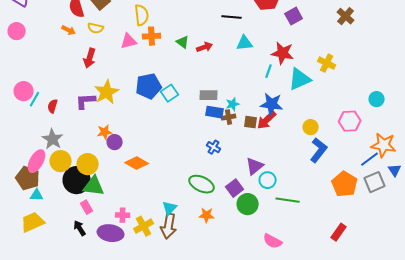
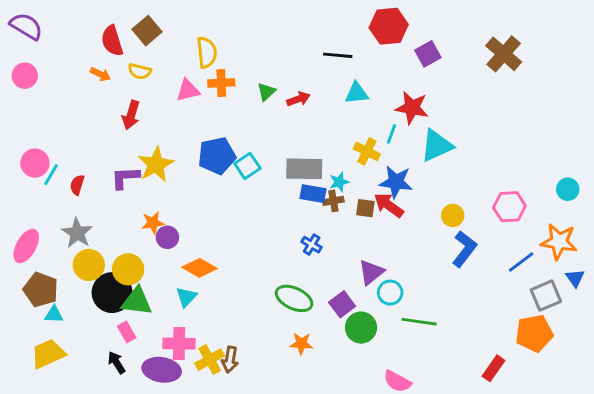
brown cross: (346, 16) -> (504, 54), size x1.4
green triangle: (183, 42) -> (266, 92), turned 40
yellow cross: (327, 63) -> (367, 151), moved
gray rectangle: (209, 95) -> (304, 169), size x1.4
cyan circle: (377, 99) -> (568, 189), moved
red arrow: (267, 120) -> (389, 205), turned 80
blue line: (370, 159) -> (521, 262), moved
pink ellipse: (37, 161) -> (26, 246), moved
orange pentagon: (345, 184) -> (534, 333), moved, turned 30
cyan triangle: (170, 208) -> (186, 297), moved
pink cross: (123, 215) -> (179, 344), size x1.5
brown arrow: (169, 226) -> (230, 360), moved, size x0.7

